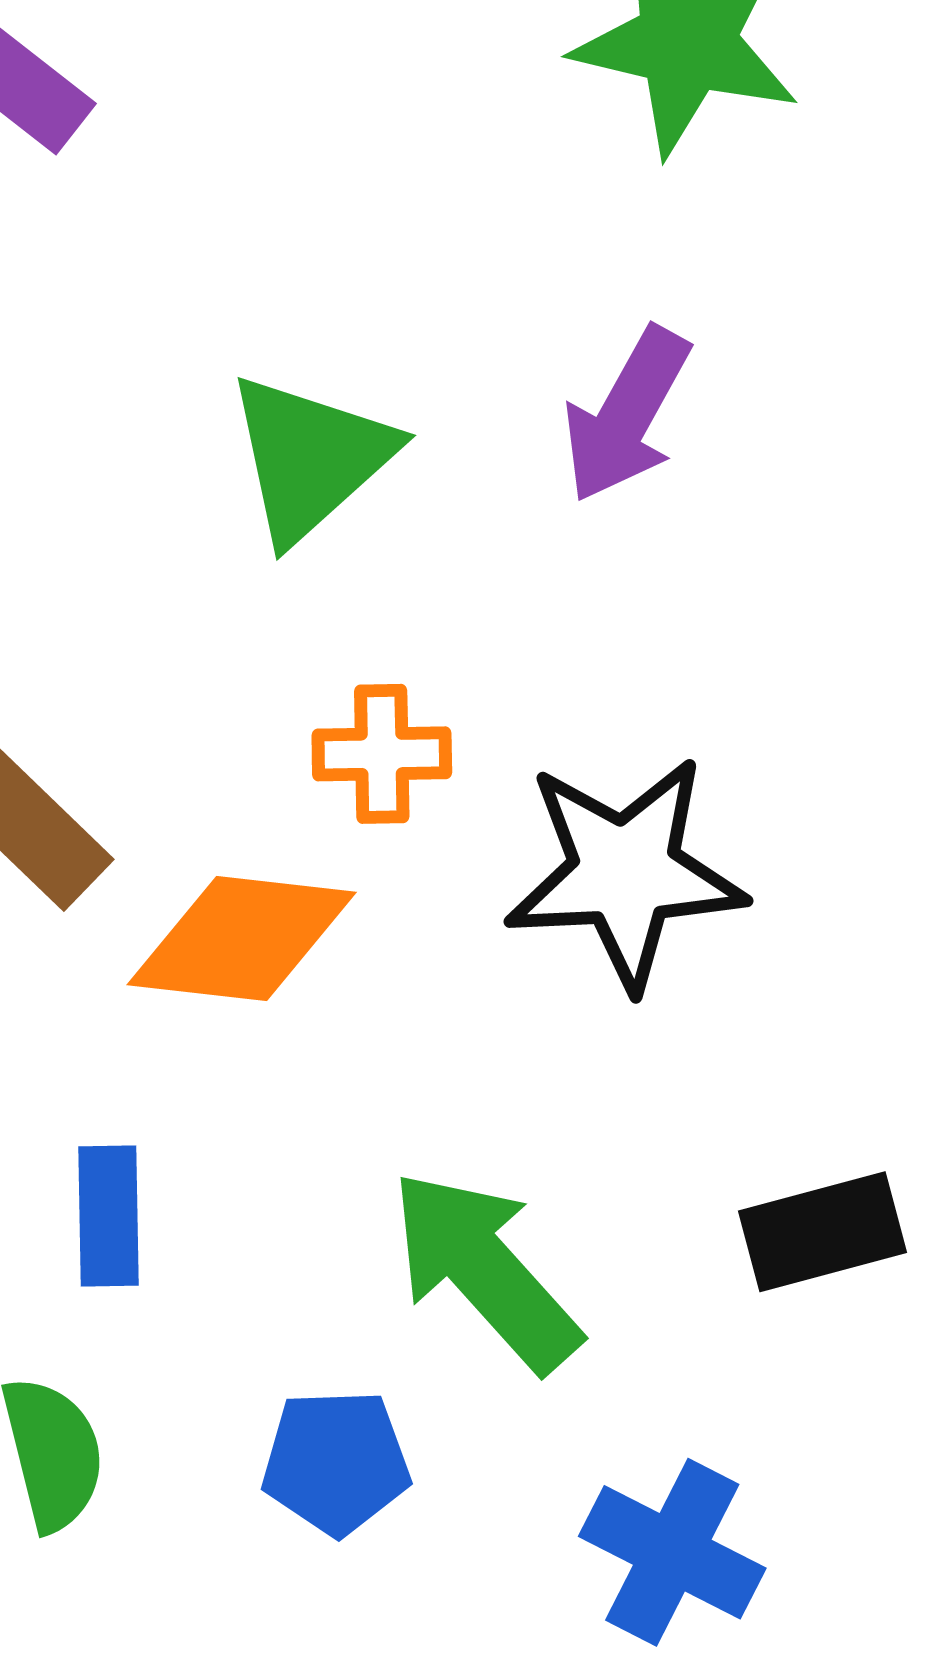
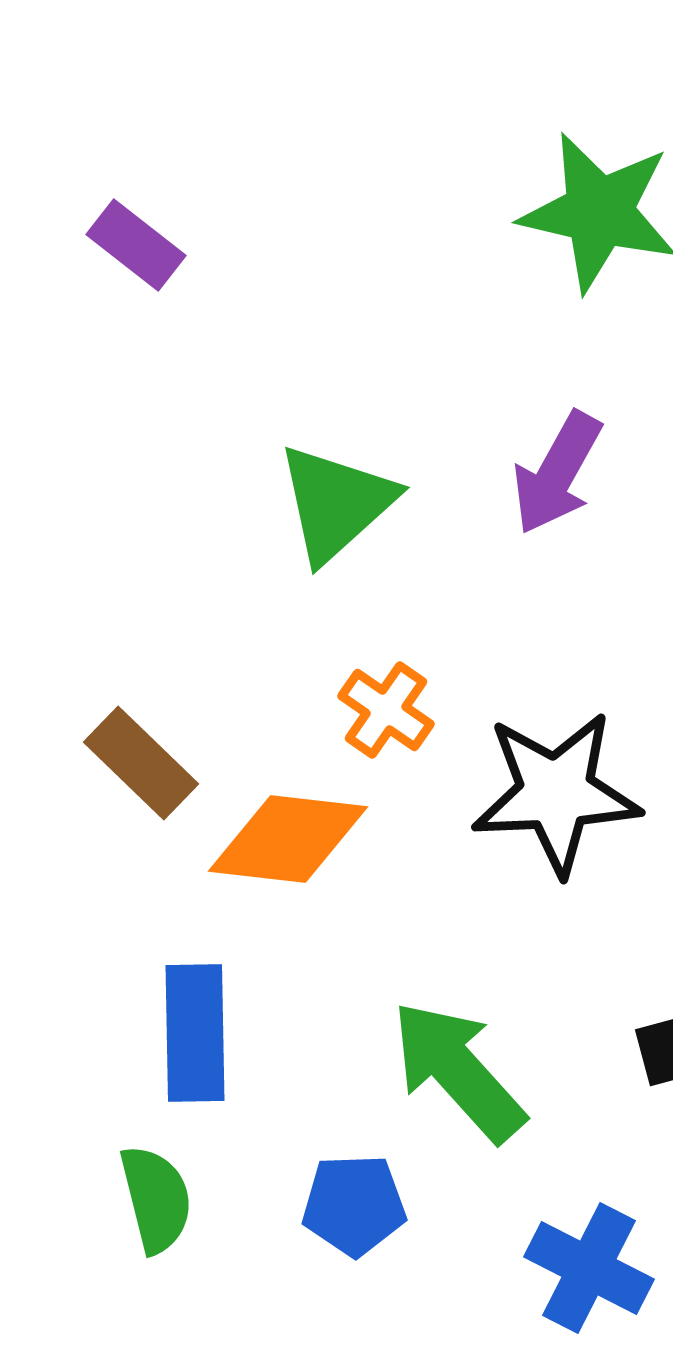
orange cross: (382, 754) -> (386, 710), turned 36
blue rectangle: (109, 1216) -> (195, 1033), size x1.4

